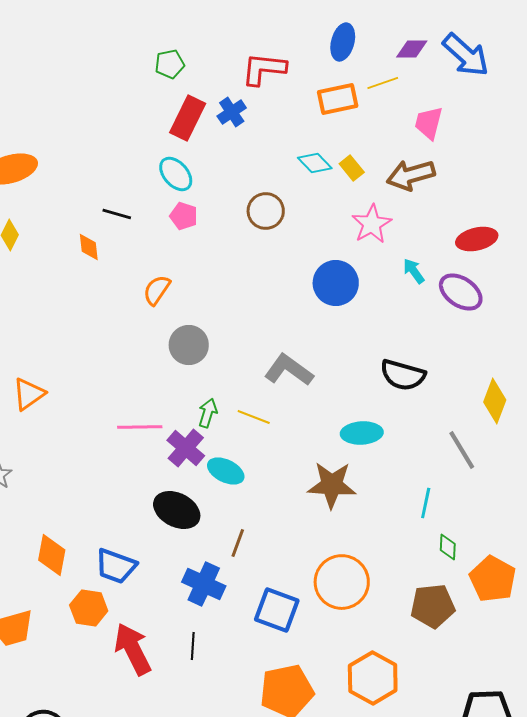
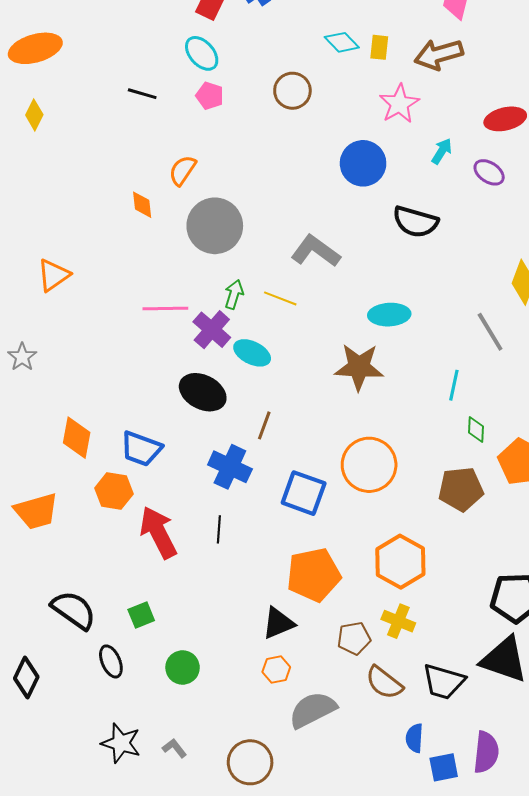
yellow rectangle: (352, 168) -> (379, 47), turned 45
orange diamond: (89, 247) -> (142, 205), moved
cyan arrow: (414, 271) -> (442, 151), turned 68
purple ellipse: (461, 292) -> (489, 172), size x0.7
gray circle: (189, 345) -> (215, 226), size x1.4
black semicircle: (403, 375) -> (415, 222), moved

